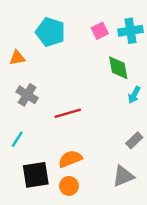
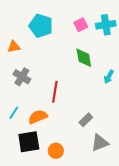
green diamond: (118, 68) -> (84, 58), moved
red line: (68, 113) -> (55, 92), turned -65
gray rectangle: (134, 140) -> (86, 120), moved
orange semicircle: (70, 159) -> (38, 117), moved

